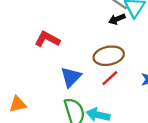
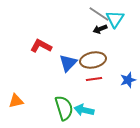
blue triangle: (71, 77) -> (68, 63), moved
red line: (110, 78) -> (94, 79), turned 35

